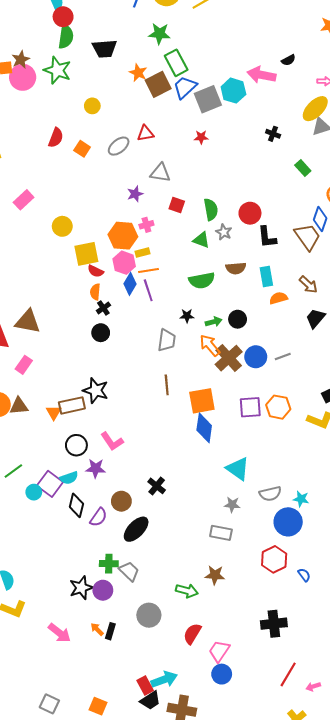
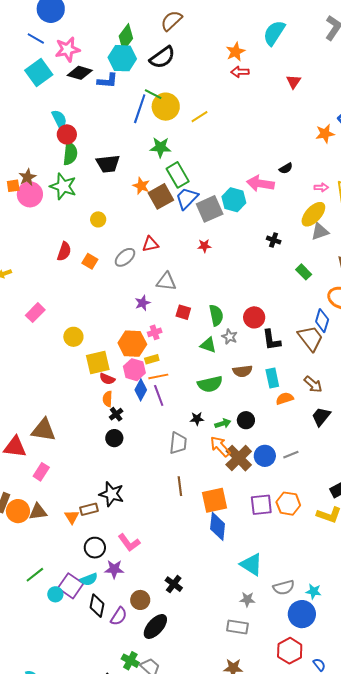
brown rectangle: (72, 405) -> (89, 509), size x0.7
green cross: (109, 564) -> (130, 661), turned 30

